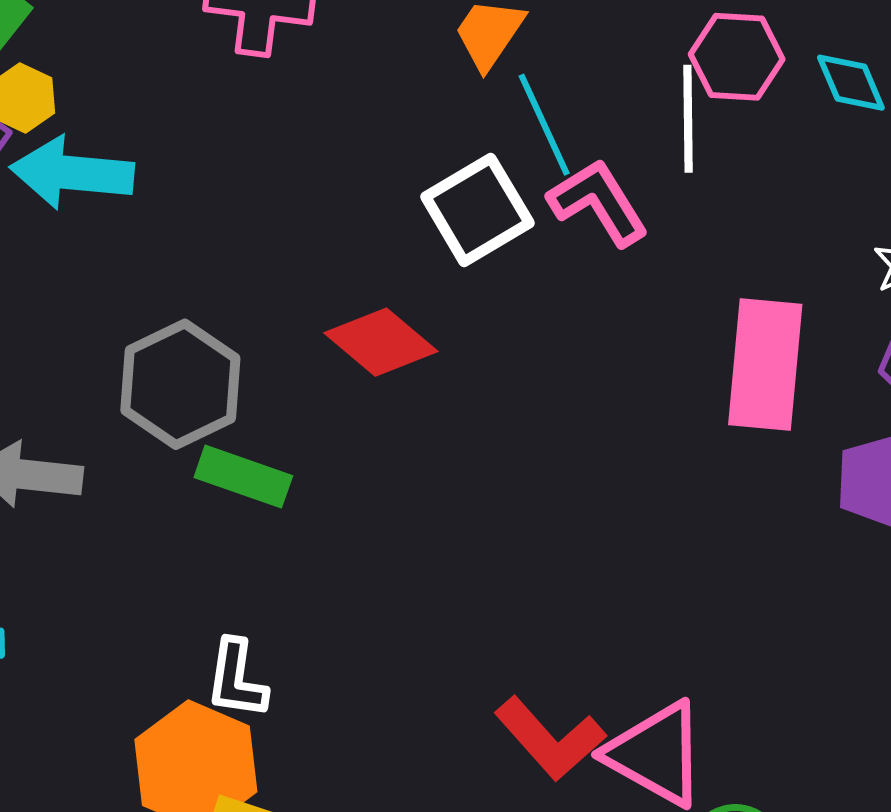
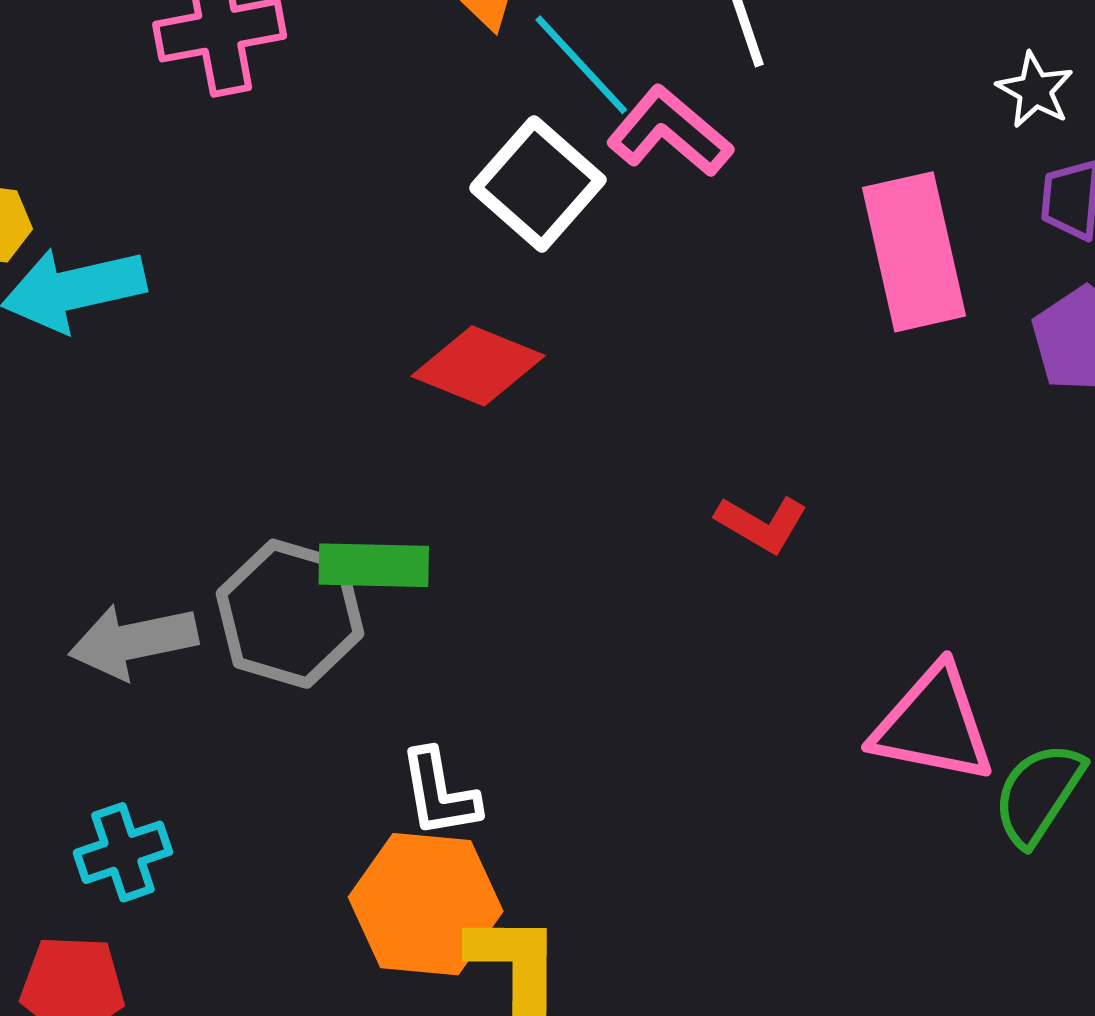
gray hexagon: (180, 384) -> (290, 614), moved
red L-shape: (550, 739) -> (762, 524), moved, size x0.7

